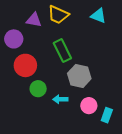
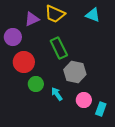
purple triangle: (34, 20) -> (32, 19), turned -35
cyan arrow: (60, 99) -> (57, 94), turned 56

